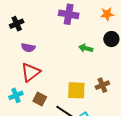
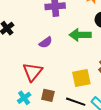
purple semicircle: (28, 48) -> (46, 42), moved, turned -32
green arrow: (86, 48) -> (80, 35), size x1.5

